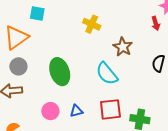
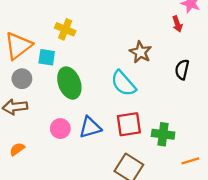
cyan square: (37, 14) -> (47, 57), moved
yellow cross: (92, 24) -> (65, 29), moved
blue triangle: (76, 111) -> (90, 127), size x1.5

